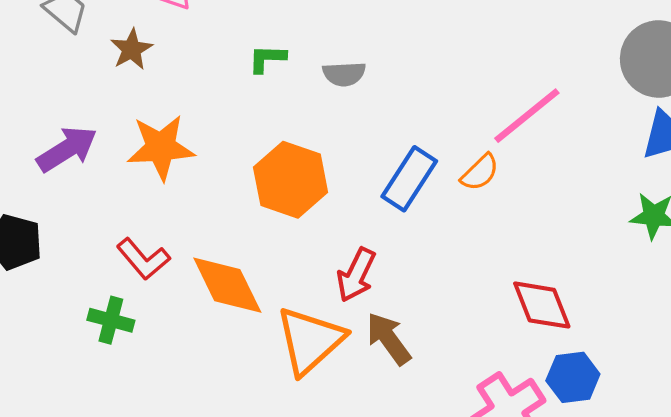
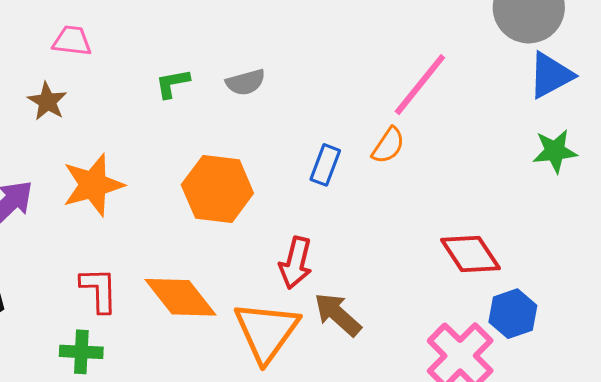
blue rectangle: (409, 179) -> (325, 165), size x0.7
red L-shape: (143, 259) -> (99, 290), turned -129

